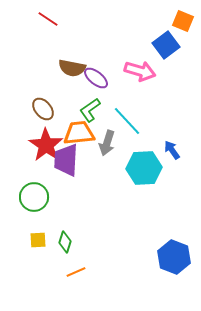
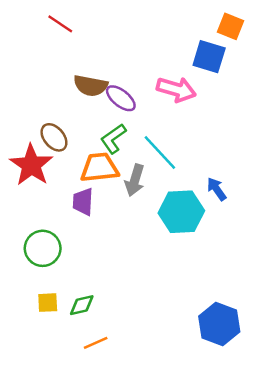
blue square: (166, 45) -> (209, 57), turned -36
red star: (46, 145) -> (31, 165), moved
purple trapezoid: (66, 160) -> (83, 202), size x0.7
green diamond: (65, 242) -> (82, 305), turned 60

